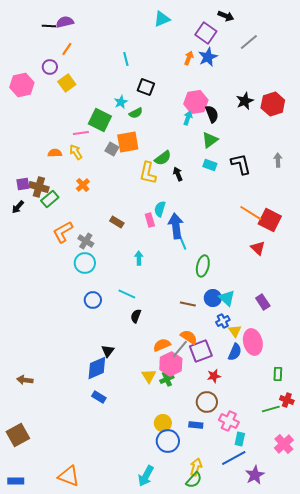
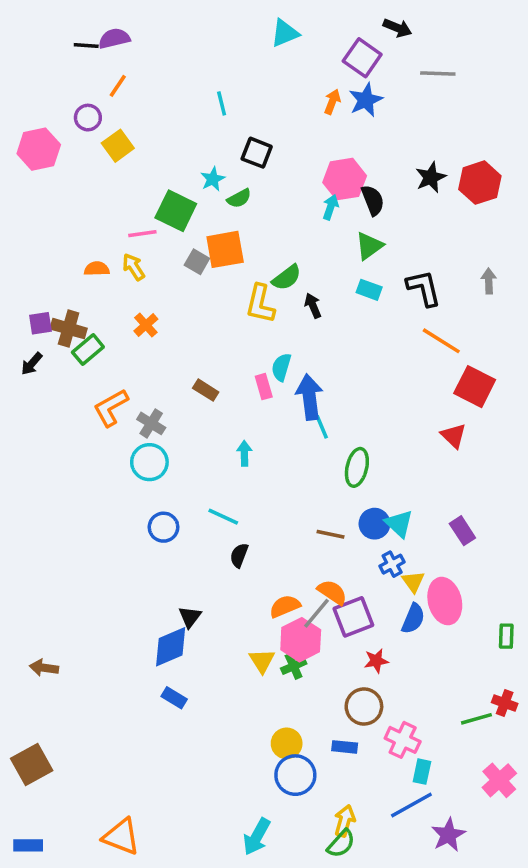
gray line: (249, 42) -> (438, 74), turned 42
orange line: (251, 213) -> (441, 341), moved
green rectangle: (278, 374) -> (506, 636), moved

